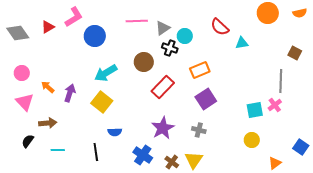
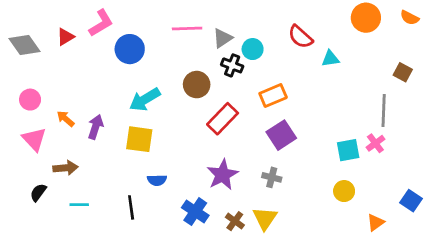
orange semicircle: (300, 13) -> (410, 18), turned 40
yellow square: (102, 102) -> (139, 139), turned -30

